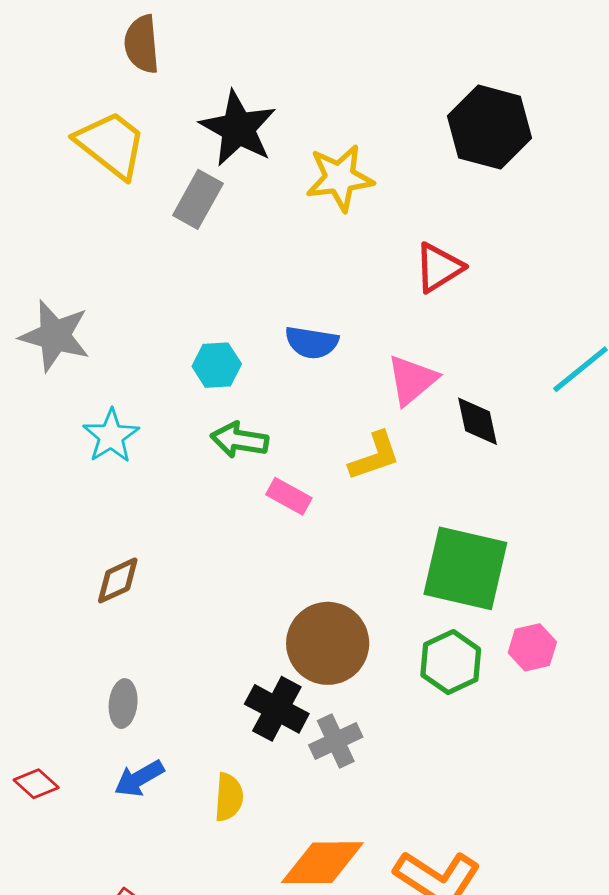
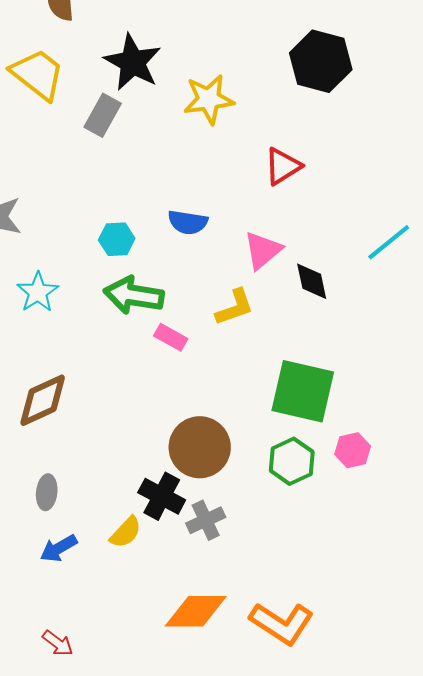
green arrow: (239, 440) -> (134, 295), size x1.4
brown diamond: (118, 580) -> (43, 400), size x1.5
yellow semicircle: (229, 797) -> (126, 532), moved, turned 39

